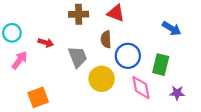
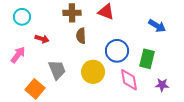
cyan circle: (12, 33) -> (22, 17), moved
brown semicircle: (106, 39) -> (81, 36), moved
gray trapezoid: (78, 57) -> (57, 70), moved
orange square: (38, 97) -> (35, 89), turned -30

